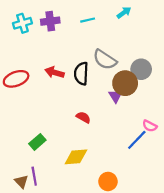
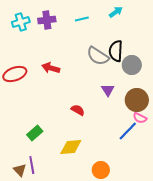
black semicircle: (81, 74) -> (116, 51), moved
brown circle: (125, 83) -> (137, 100), moved

